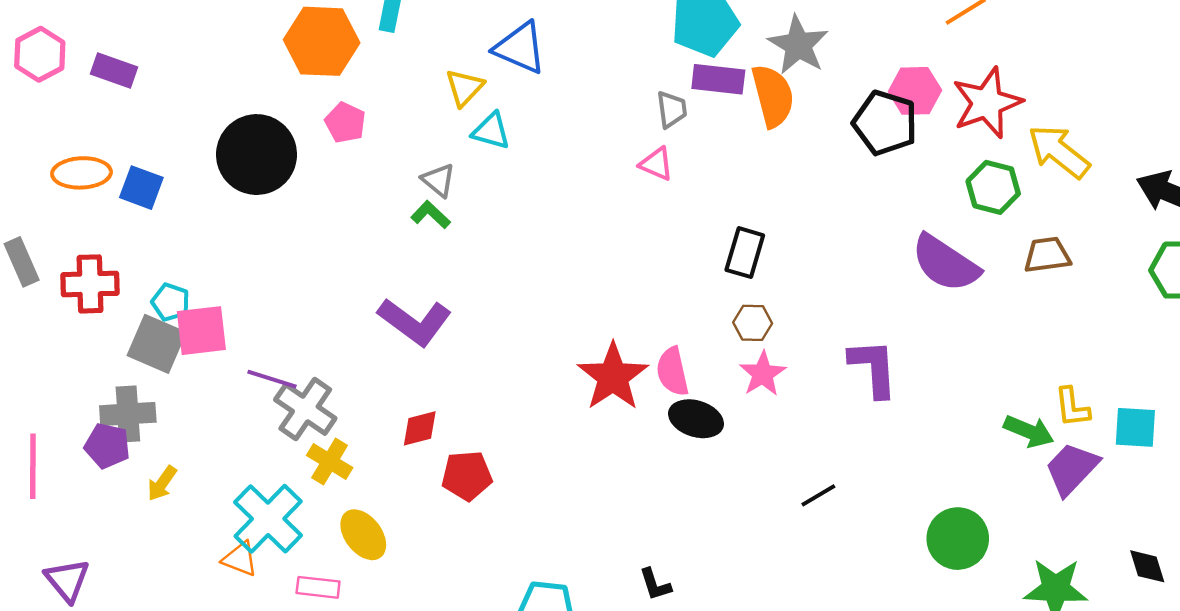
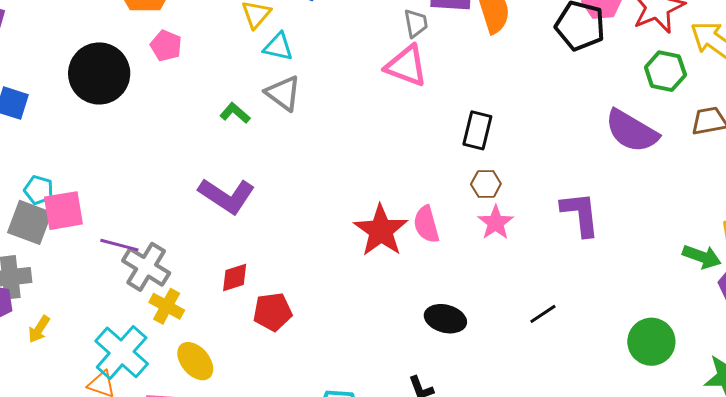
pink triangle: (656, 164) -> (406, 66), size x1.6
gray triangle: (438, 180) -> (283, 93), moved, size x1.4
black ellipse: (696, 419) -> (445, 319), moved

